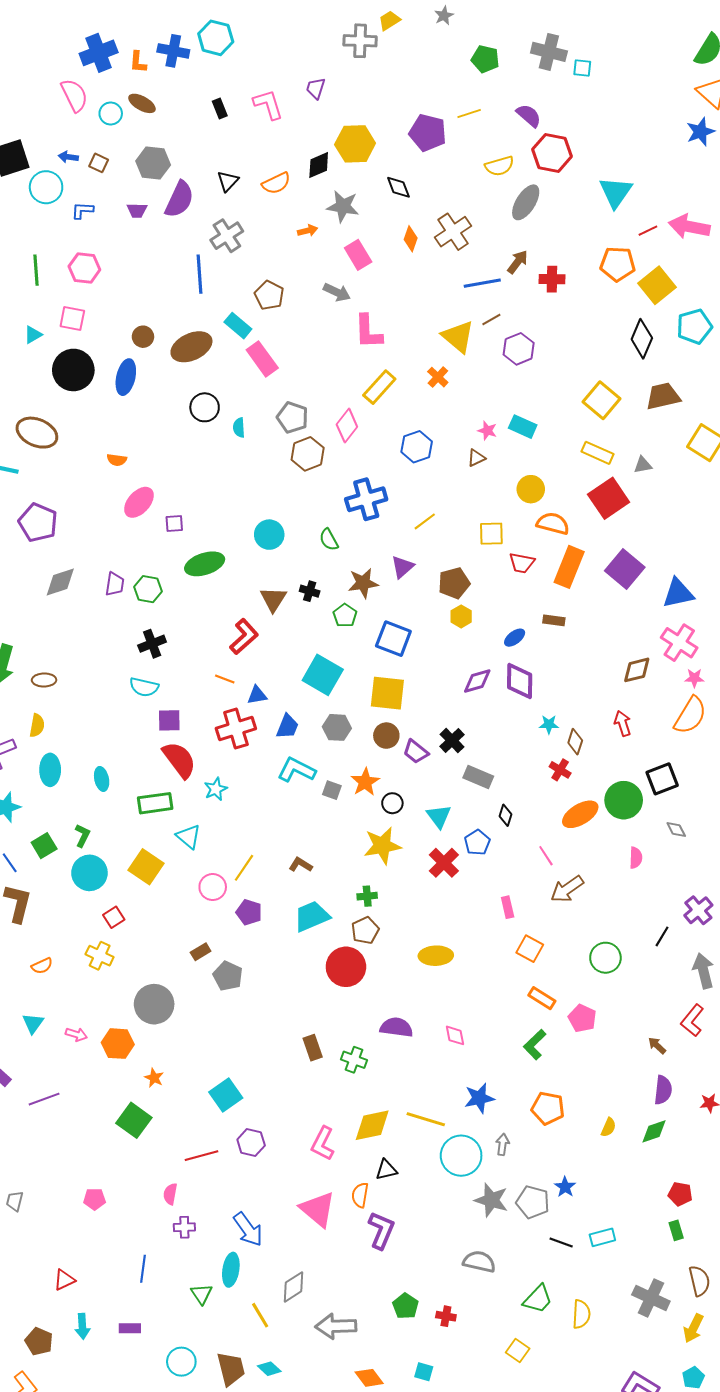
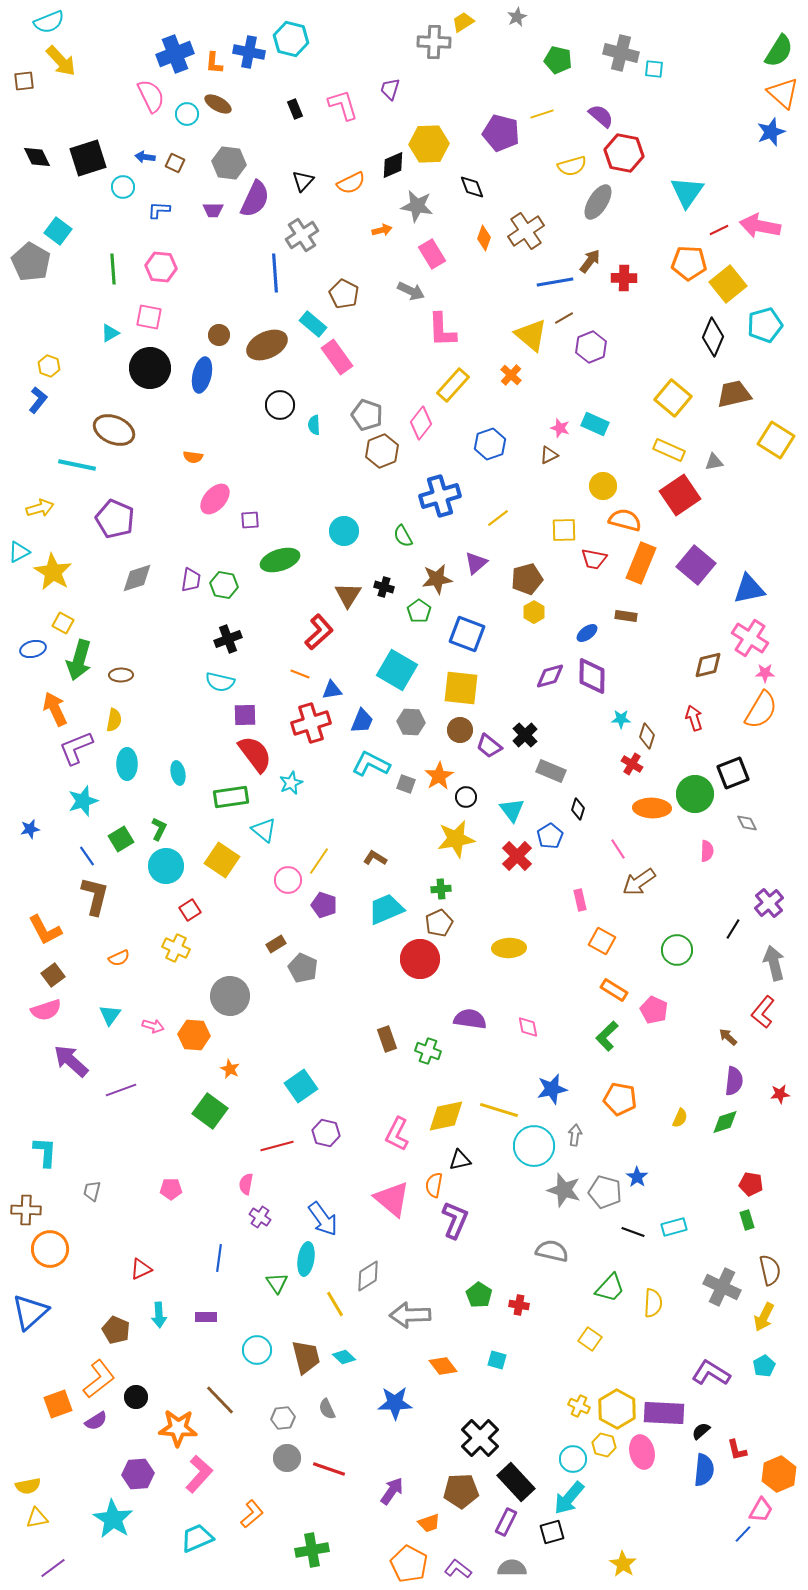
cyan circle: (46, 187) -> (123, 187), size x0.7
orange ellipse: (580, 814) -> (652, 808), turned 33
purple cross: (184, 1227) -> (260, 1217), turned 35

